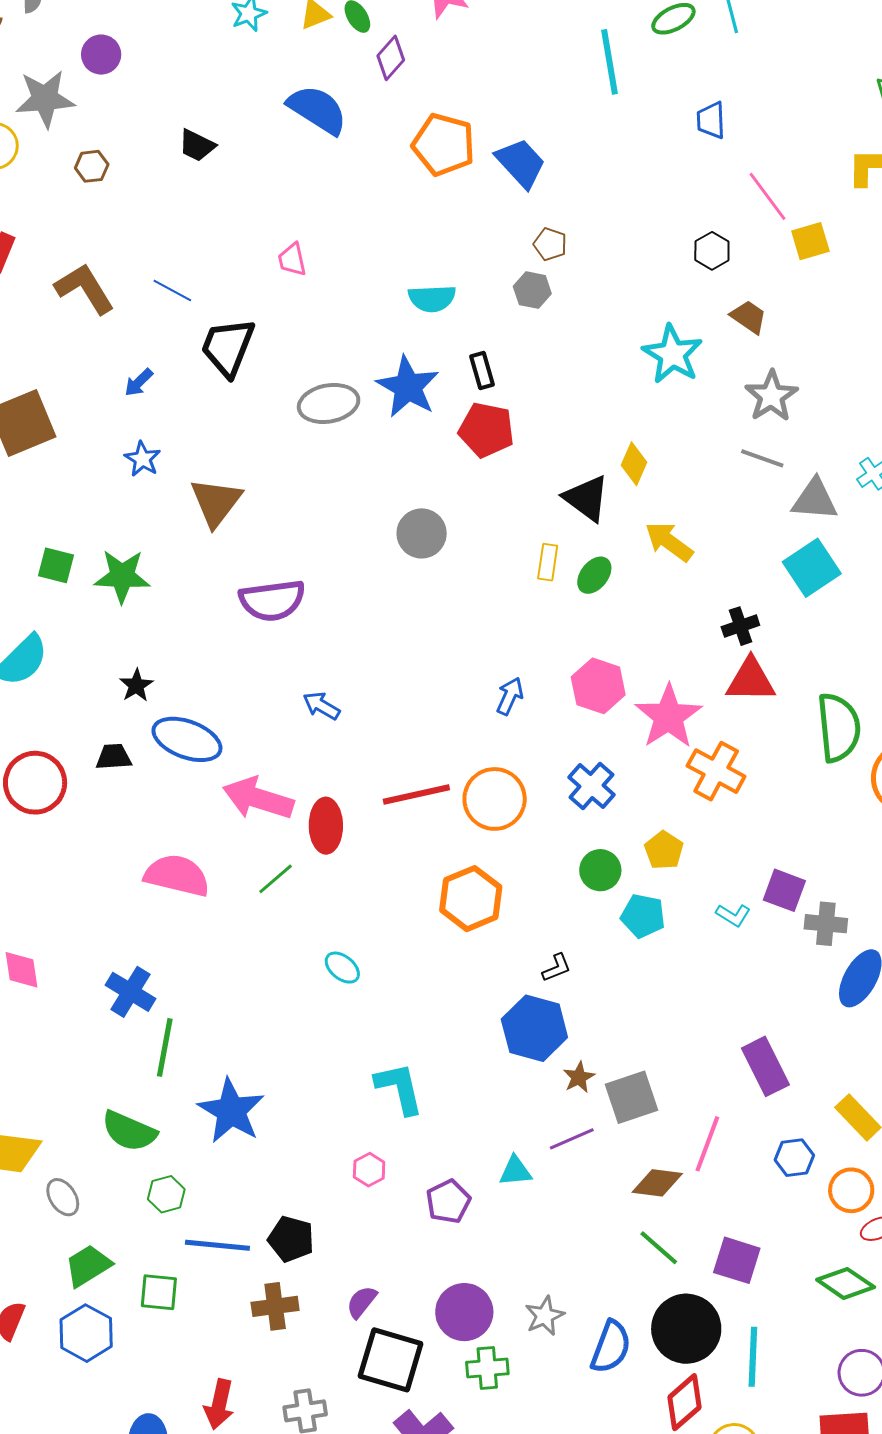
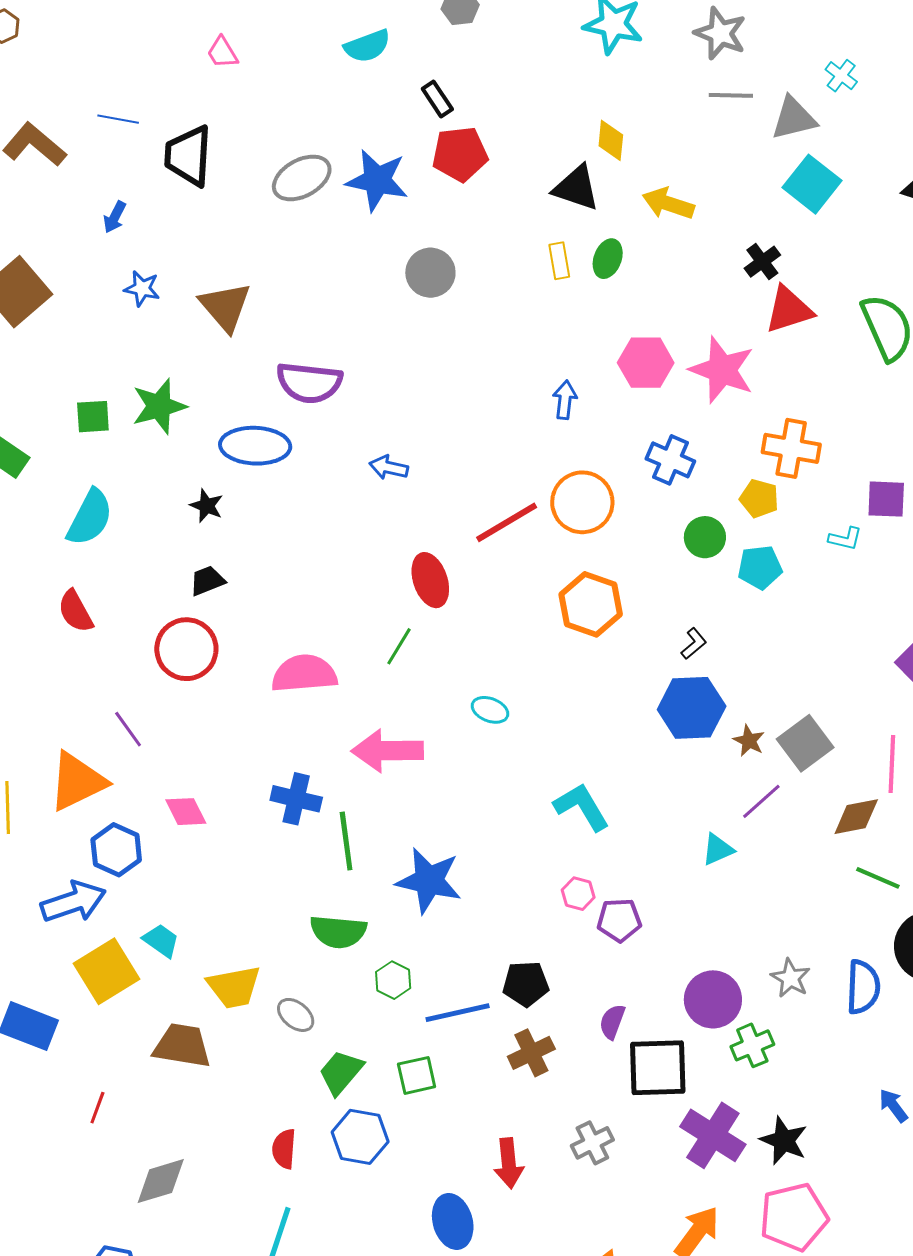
blue star: (408, 387) -> (377, 180), moved
purple semicircle: (272, 600) -> (309, 383), turned 32
blue ellipse: (187, 739) -> (255, 446), moved
orange cross: (716, 771) -> (791, 448), moved
red circle: (35, 783) -> (186, 649), moved
pink arrow: (258, 798) -> (387, 751), moved
purple pentagon: (448, 1202) -> (619, 920), moved, turned -30

